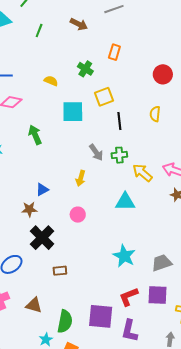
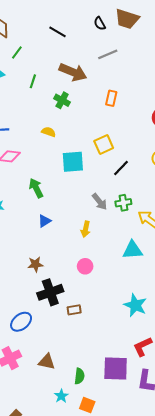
brown arrow: (79, 24) -> (73, 72), size x1.5
green cross: (85, 69) -> (62, 100), moved
black line: (119, 121) -> (121, 168), turned 54
blue triangle: (42, 190) -> (44, 221), moved
black cross: (42, 238) -> (50, 292), turned 30
brown rectangle: (60, 271) -> (74, 310), moved
green semicircle: (65, 321) -> (79, 376), size x0.7

